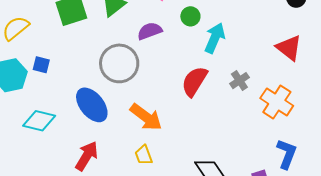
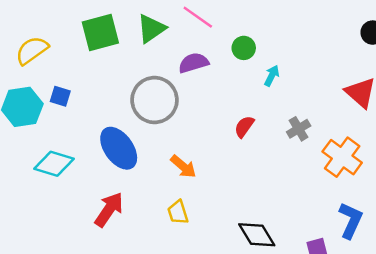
cyan arrow: (215, 38) -> (272, 76), size x0.6
red semicircle: (194, 81) -> (244, 127), size x0.6
orange arrow: (146, 117) -> (183, 167), size x0.7

